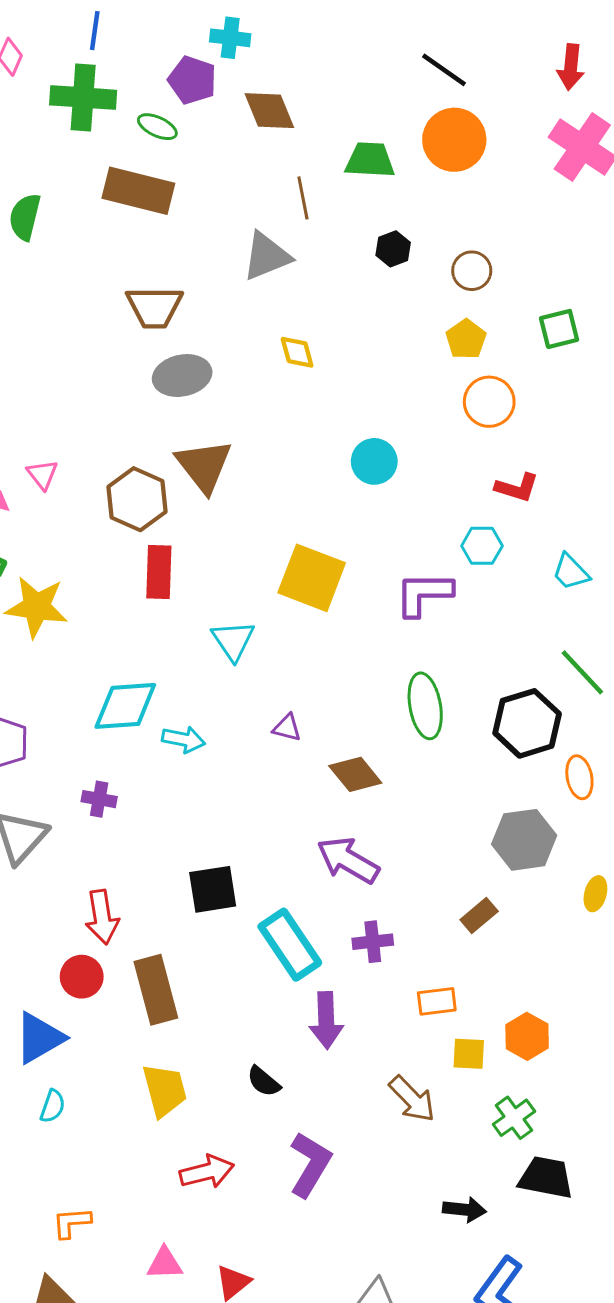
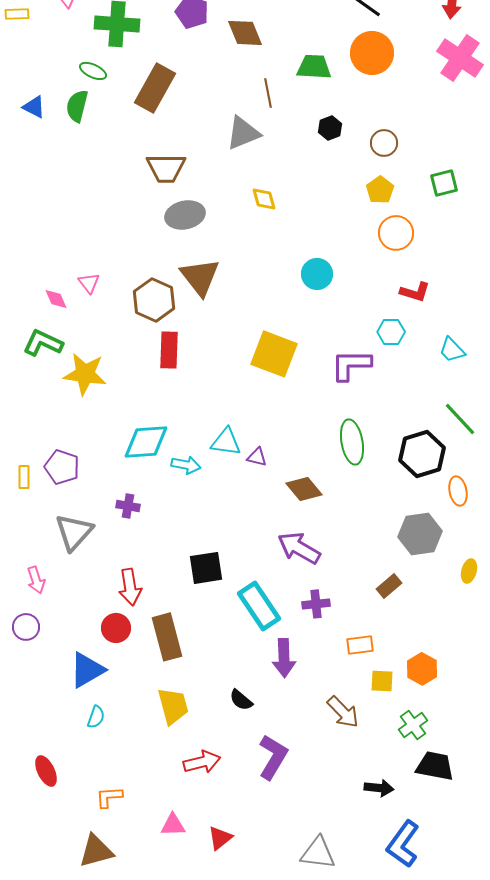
green ellipse: (157, 127) -> (93, 71), moved
brown rectangle: (138, 191) -> (155, 88), turned -75
cyan triangle: (233, 640) -> (226, 442), moved, turned -48

